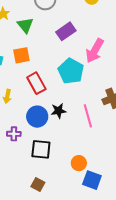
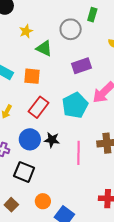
green triangle: (25, 25) -> (44, 48), turned -42
red rectangle: (36, 83) -> (39, 107), turned 50
orange circle: (79, 163) -> (43, 201), moved

